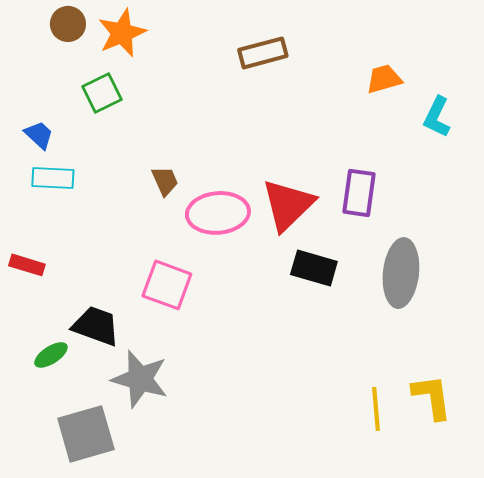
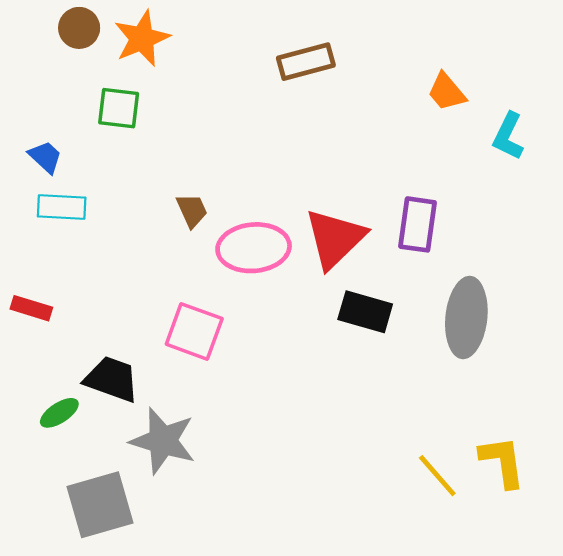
orange trapezoid: (384, 79) -> (447, 92), turned -114
green square: (102, 93) -> (119, 108), turned 33
yellow line: (376, 409) -> (437, 476), turned -36

